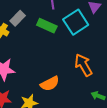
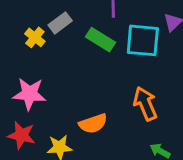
cyan square: (76, 22) -> (143, 40), turned 30

